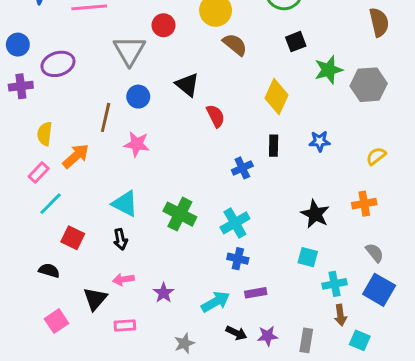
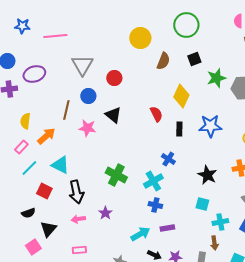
red circle: (164, 25) -> (114, 78), moved
brown semicircle: (235, 45) -> (163, 61), moved, turned 72
black triangle: (187, 85) -> (113, 115), moved
red semicircle: (216, 116) -> (156, 114), moved
blue star: (320, 141) -> (210, 126), size x1.6
blue cross: (242, 168) -> (168, 159), moved, turned -32
cyan triangle: (125, 204) -> (60, 165), moved
black arrow: (120, 239) -> (76, 192), size x1.6
black semicircle: (49, 271) -> (28, 213), turned 144
purple star: (164, 293) -> (105, 213), moved
black triangle: (95, 299) -> (48, 229), moved
brown arrow: (340, 315) -> (214, 243), moved

